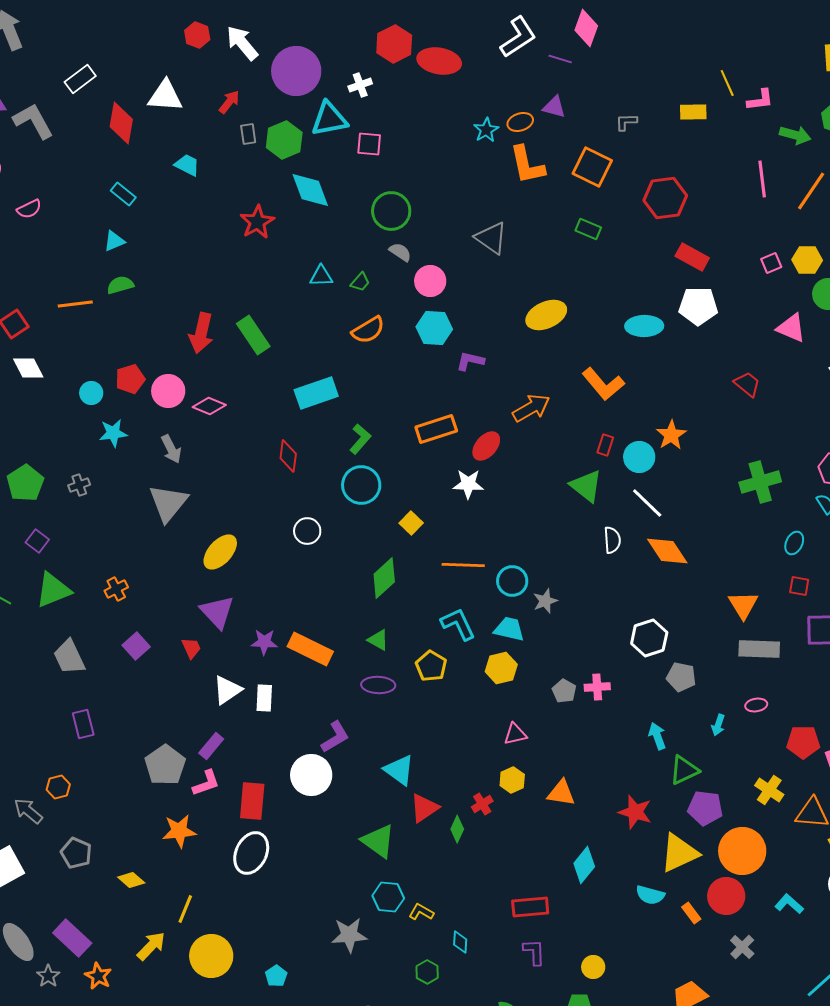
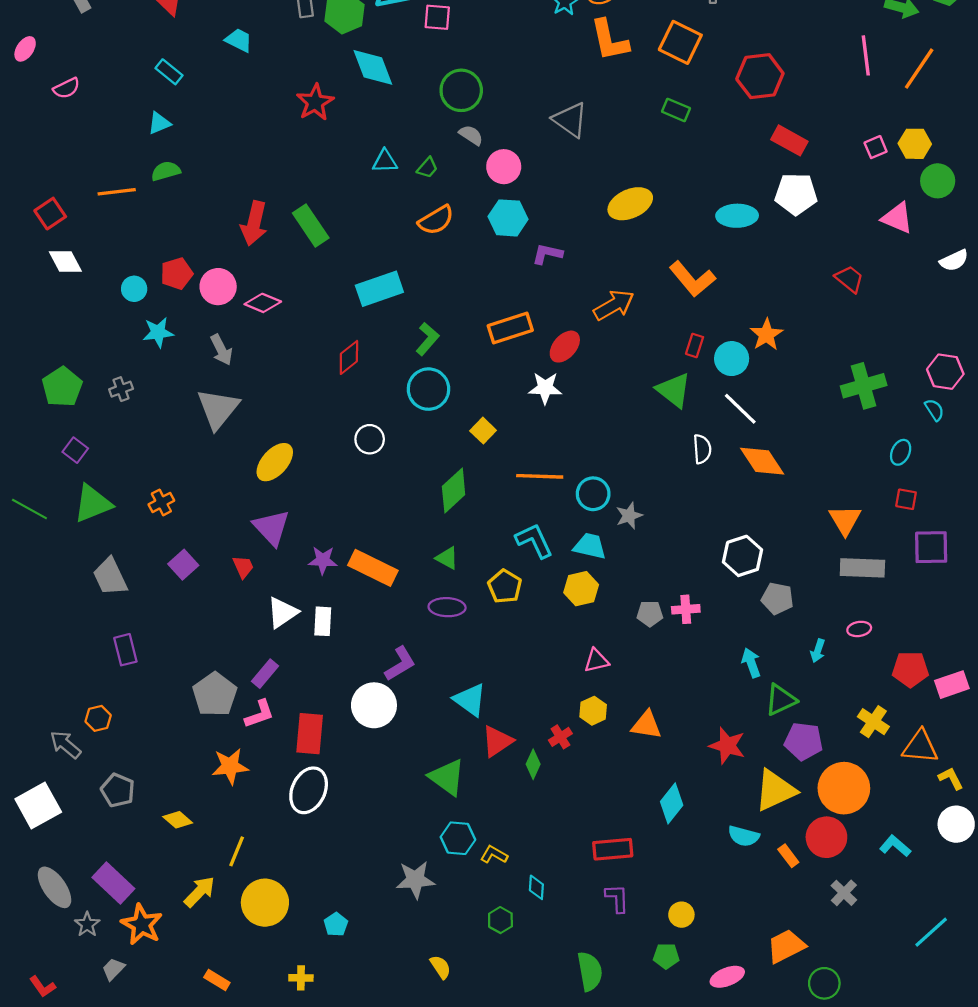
red diamond: (288, 456) -> (349, 357), turned 44
gray pentagon: (564, 691) -> (650, 614), turned -30
orange star: (98, 976) -> (142, 924), size x1.4

